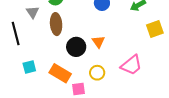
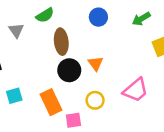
brown ellipse: (56, 24) -> (61, 42), moved
orange rectangle: (60, 73) -> (51, 102), turned 35

